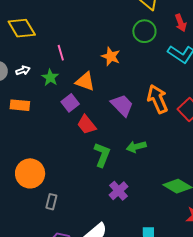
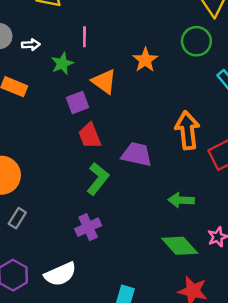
purple trapezoid: (122, 105) -> (137, 154), moved, turned -50
green arrow: (136, 147) -> (181, 200), moved
purple cross: (119, 191) -> (88, 227), moved

